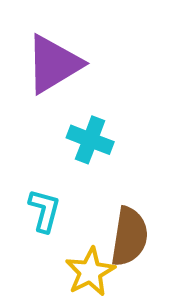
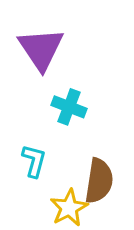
purple triangle: (54, 64) -> (41, 49), turned -33

